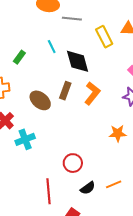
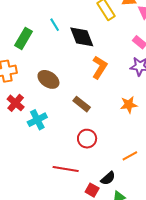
green rectangle: (19, 57) -> (24, 38), size x1.5
brown rectangle: (65, 91) -> (82, 104), moved, turned -66
black semicircle: (88, 188) -> (108, 178), moved
red line: (49, 191) -> (66, 169), turned -70

